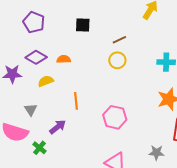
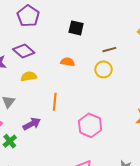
orange semicircle: (64, 59) -> (68, 62), moved

